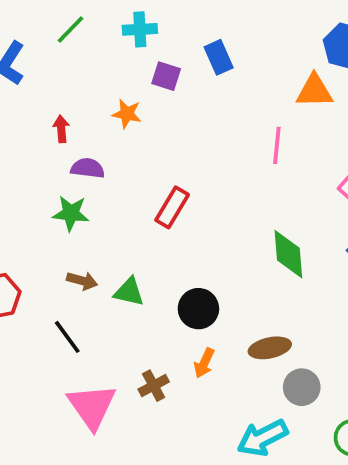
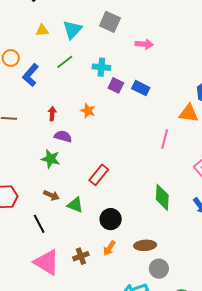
blue rectangle: (219, 57) -> (141, 88), turned -48
purple square: (166, 76) -> (116, 85), moved
red rectangle: (172, 207) -> (99, 175), moved
pink triangle: (92, 406) -> (47, 262), turned -32

